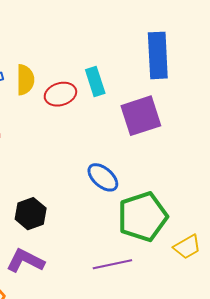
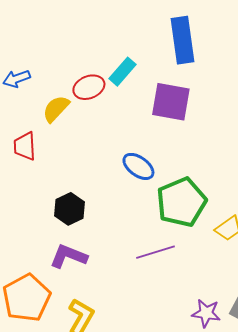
yellow semicircle: (25, 80) -> (56, 109), moved, turned -132
cyan rectangle: (95, 82) -> (122, 72), turned 64
purple square: (141, 116) -> (171, 102), turned 33

